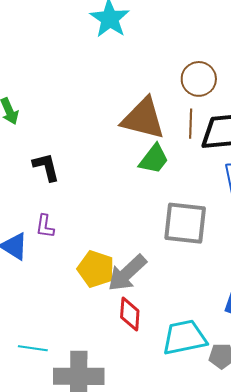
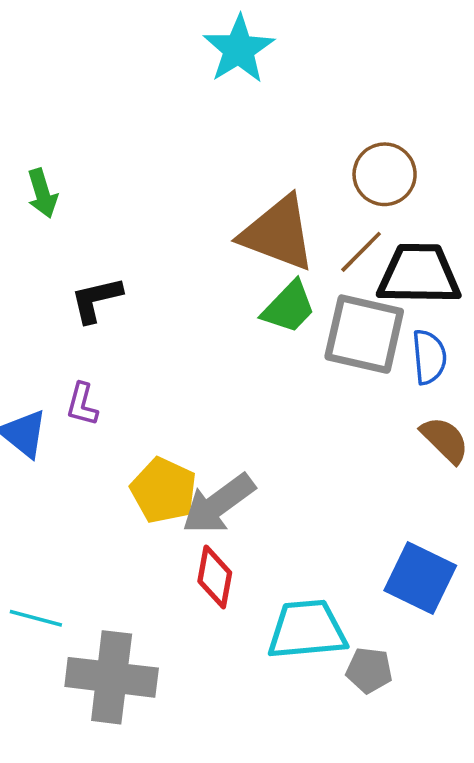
brown line: (191, 124) -> (361, 252), turned 36
black L-shape: (46, 167) -> (96, 300), turned -96
gray square: (185, 223) -> (364, 334), moved

